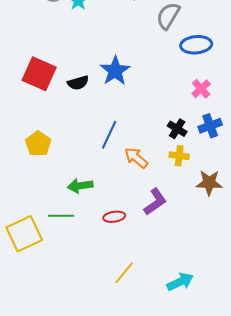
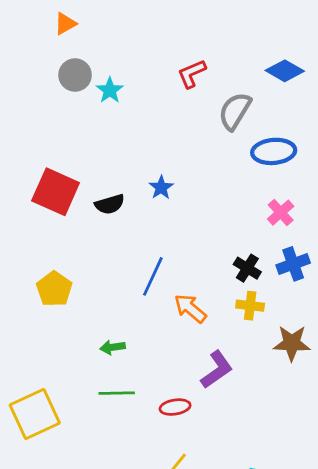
blue star: (115, 71) -> (161, 188), size x0.6
green arrow: (80, 186) -> (113, 347), size x0.7
green line: (61, 216) -> (117, 393), moved
red ellipse: (114, 217) -> (175, 407), moved

